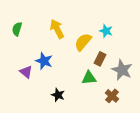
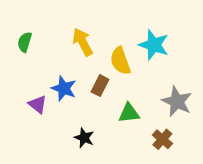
cyan star: (106, 31) -> (154, 45), size x1.5
yellow semicircle: (83, 42) -> (120, 61), turned -60
brown rectangle: (100, 59) -> (100, 86), moved

